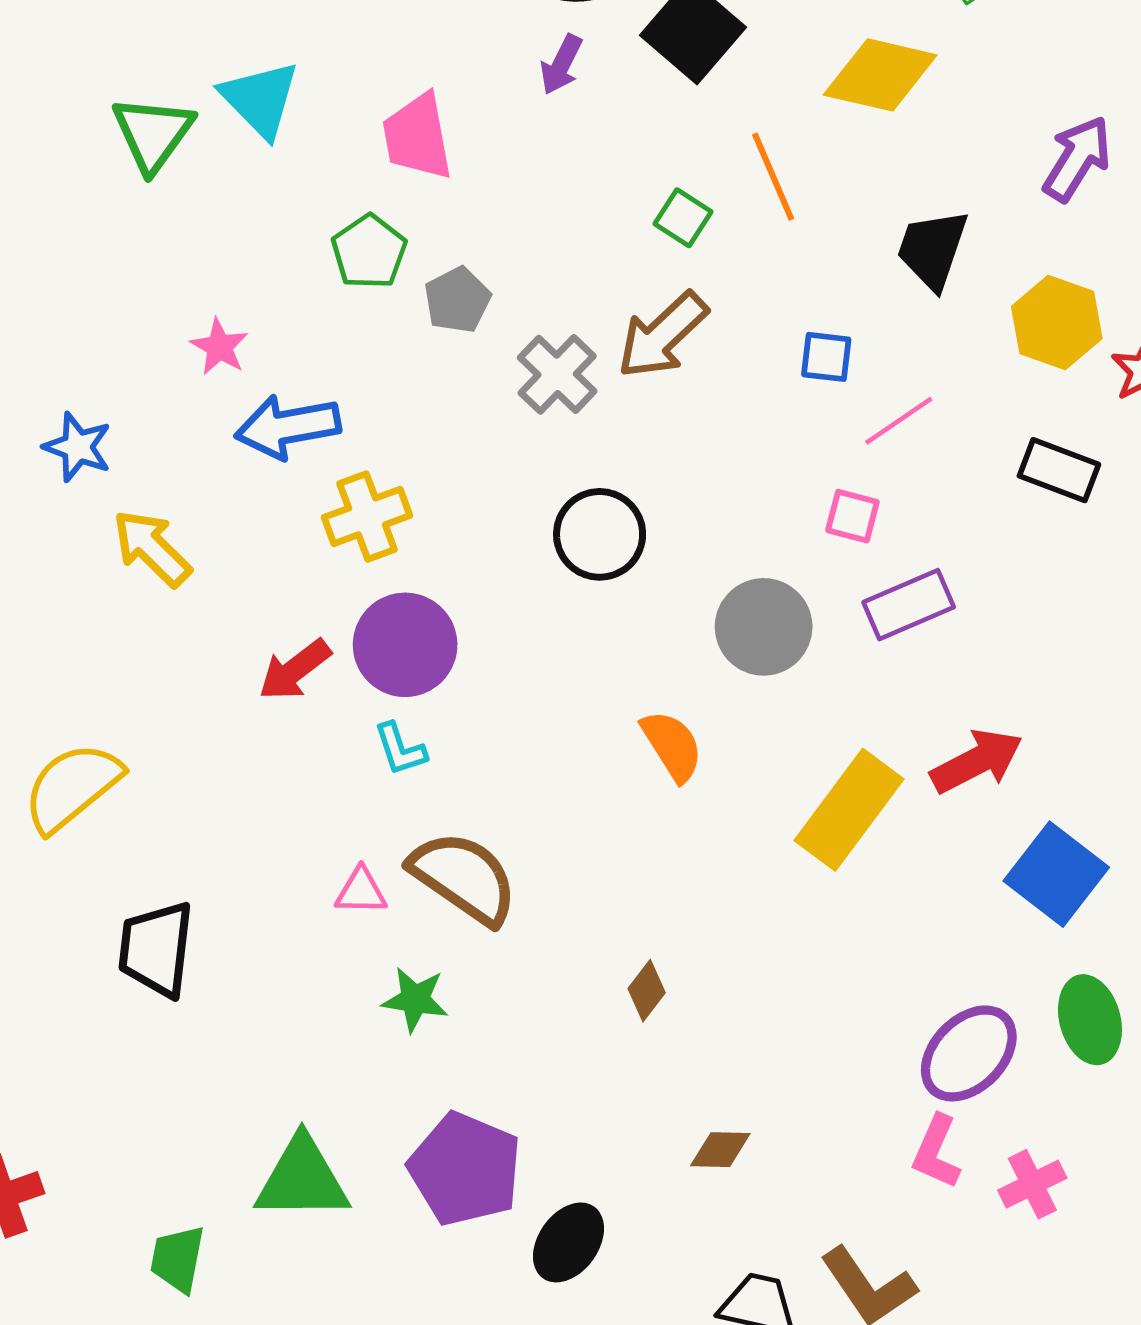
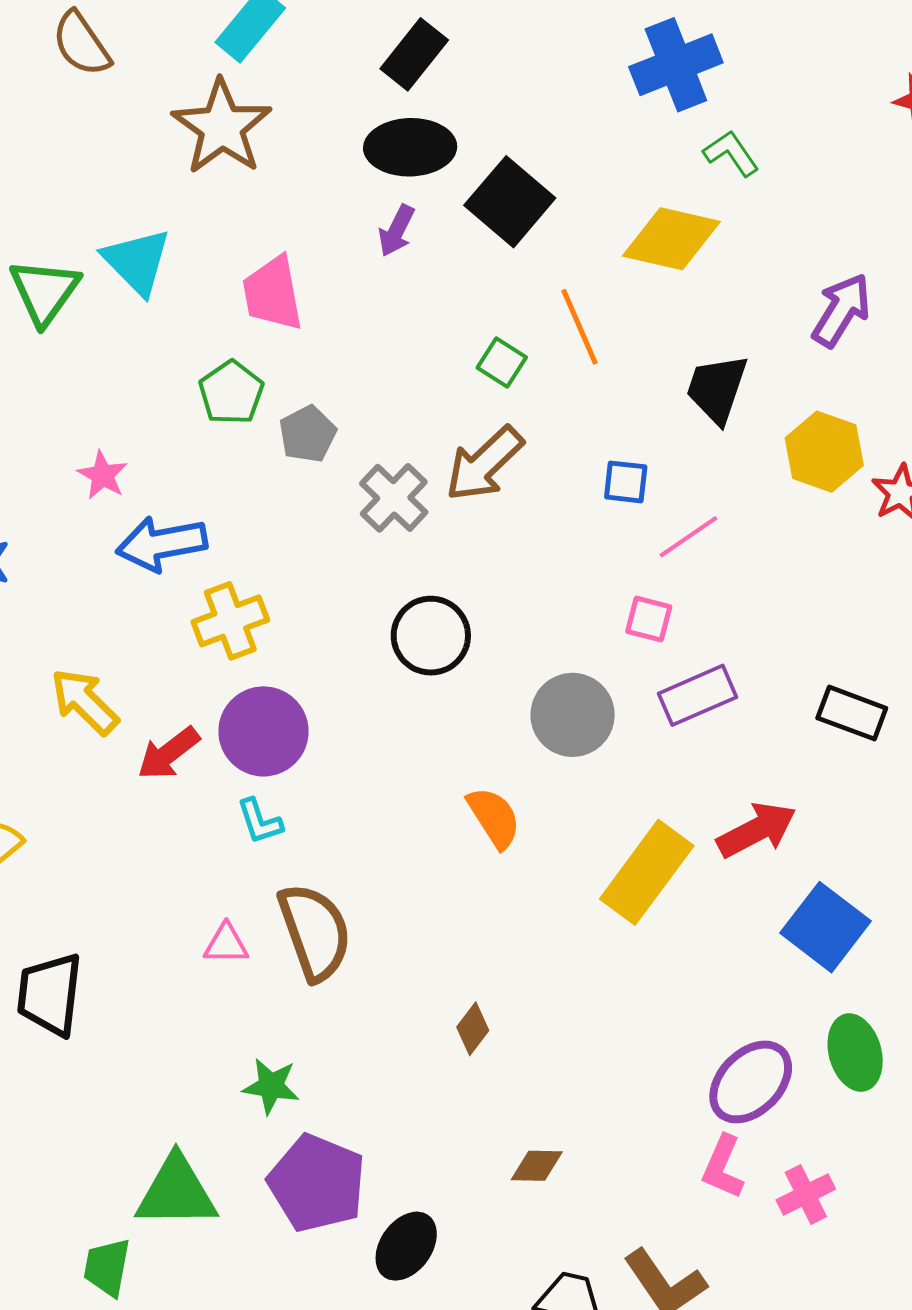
black rectangle: (1059, 470) -> (852, 713), moved
yellow arrow: (152, 548) -> (85, 702), moved
brown semicircle: (464, 878) -> (315, 932), turned 36
green star: (415, 999) -> (271, 1086), moved
green trapezoid: (178, 1259) -> (107, 1267), moved

